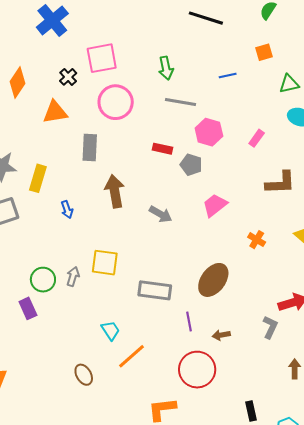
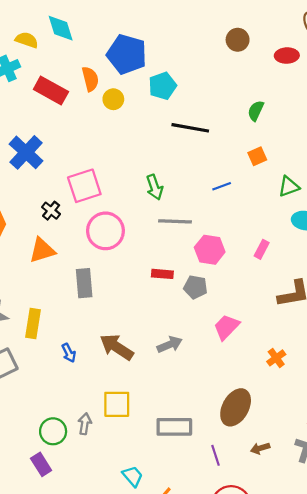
brown arrow: (115, 191) -> (117, 347), moved, turned -40
gray arrow: (161, 214) -> (170, 345), turned -45
orange cross: (257, 240) -> (276, 358), turned 30
brown arrow: (221, 335) -> (260, 448), moved

